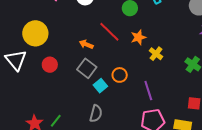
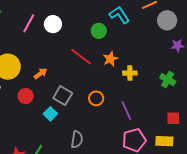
orange arrow: (86, 44) -> (41, 74), moved, turned 128
yellow cross: (156, 54) -> (130, 73), turned -32
cyan square: (100, 86) -> (50, 114), moved

